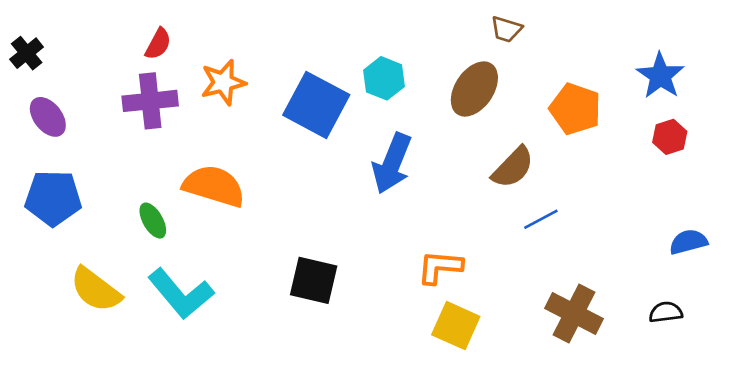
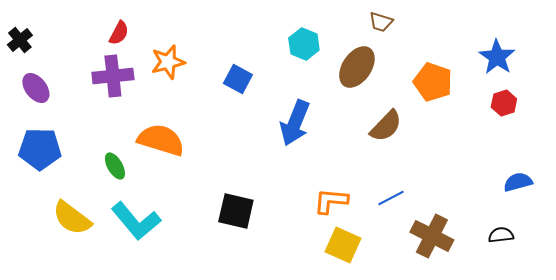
cyan hexagon: (384, 78) -> (304, 44), moved
blue square: (316, 105) -> (238, 79), size x0.6
blue line: (541, 219) -> (391, 198), moved

